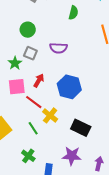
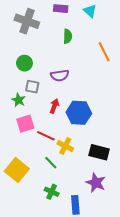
red arrow: (39, 81) -> (54, 106), moved
purple star: (72, 156) -> (96, 183), turned 30

